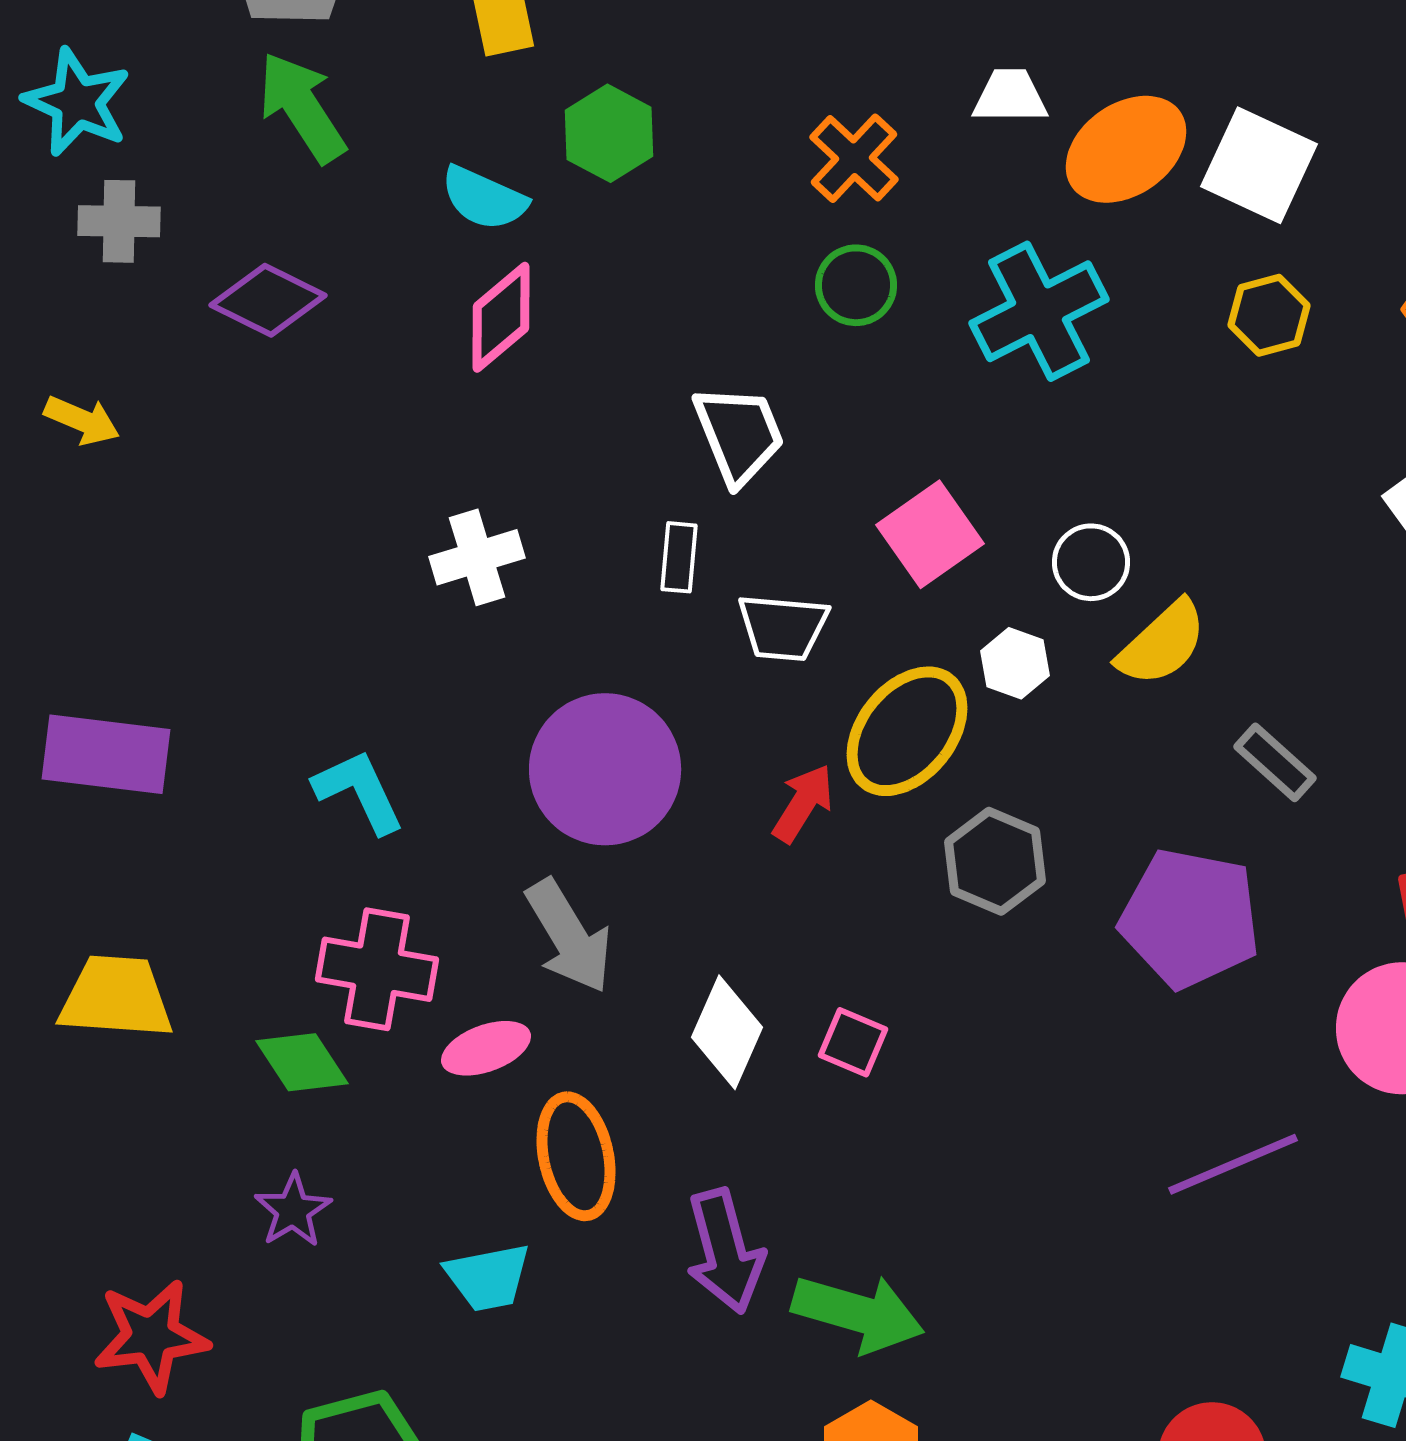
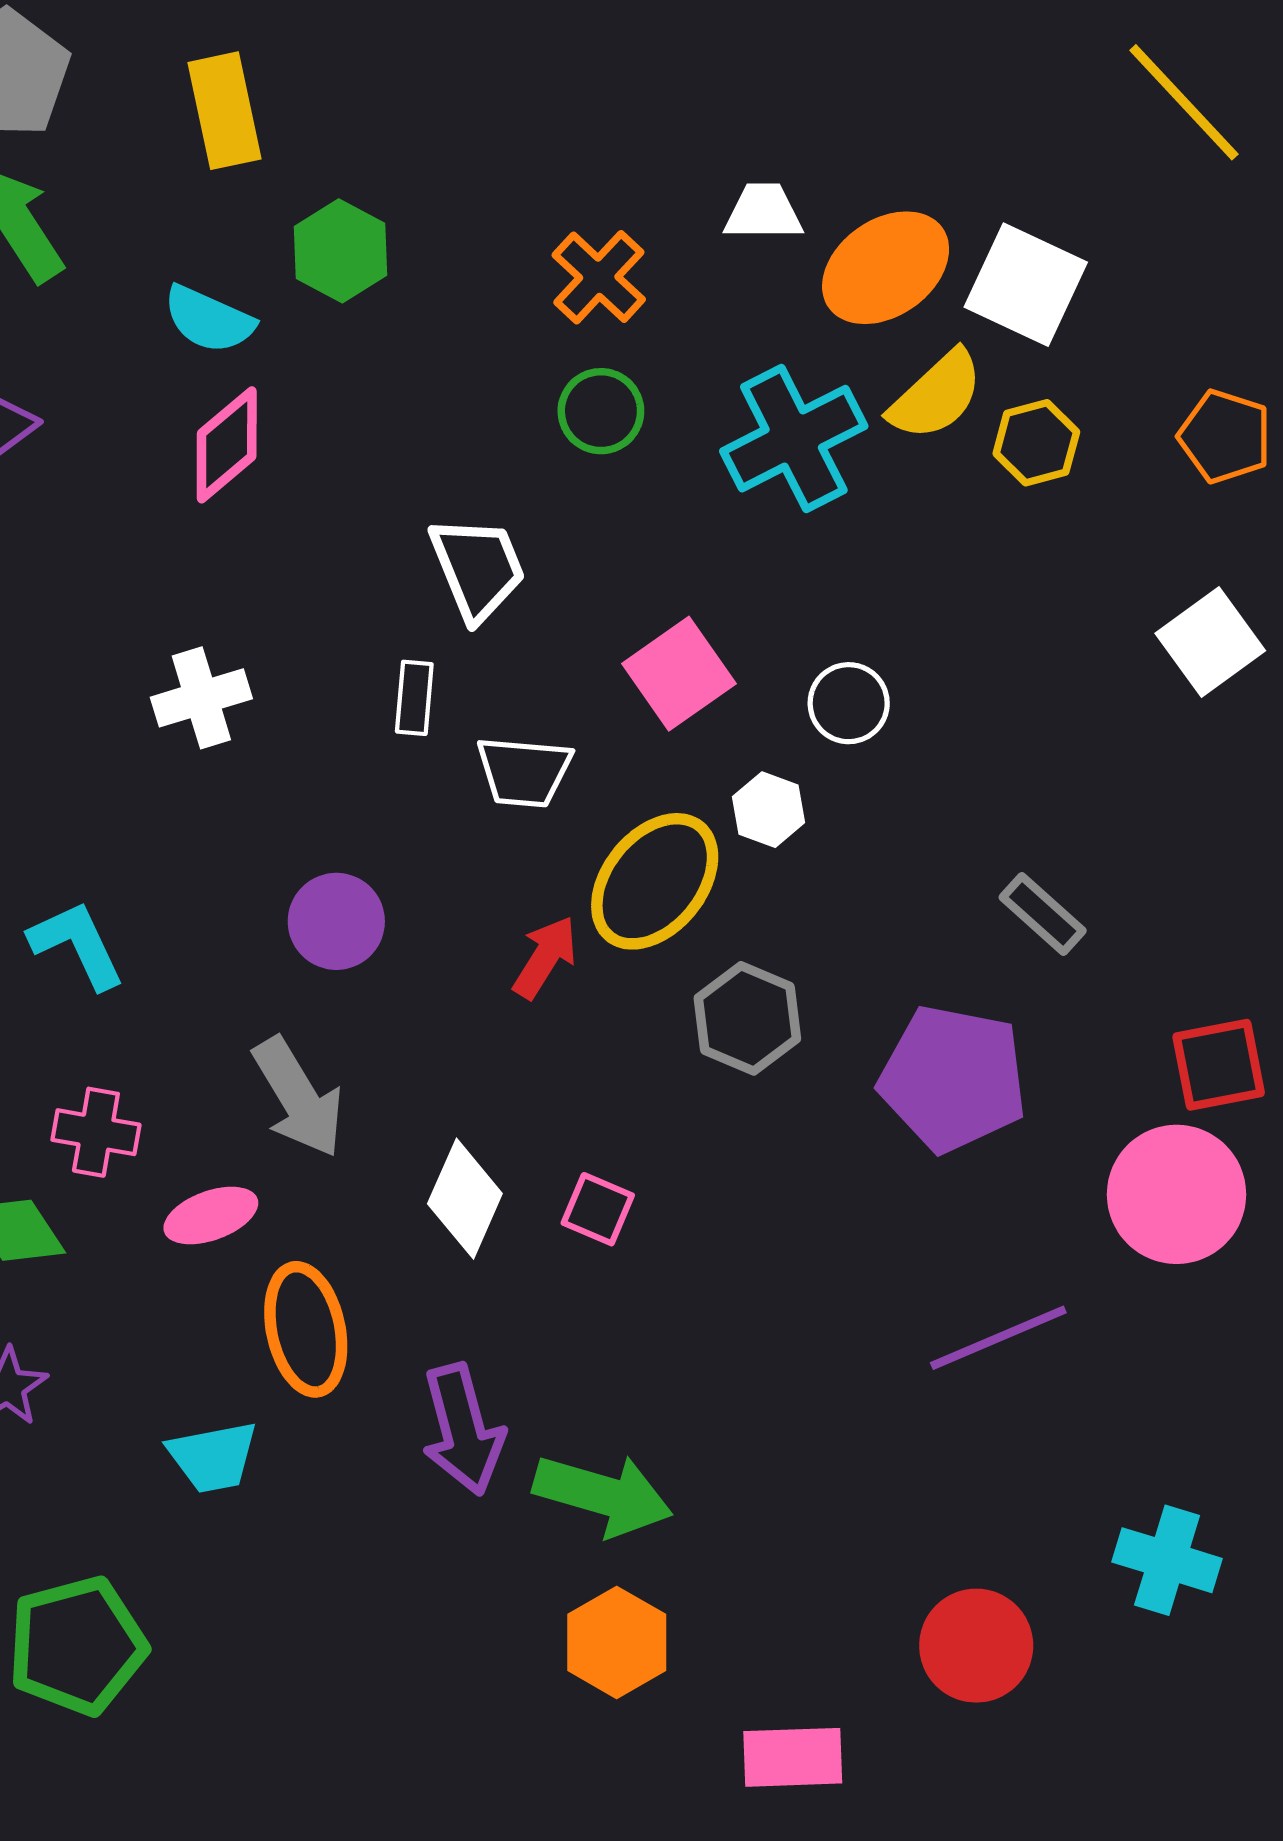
yellow semicircle: (1162, 643) -> (936, 395), moved
purple circle: (605, 769) -> (336, 921), size x0.6
pink cross: (377, 969) -> (96, 1132), size x0.7

